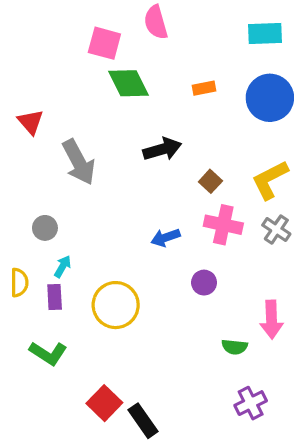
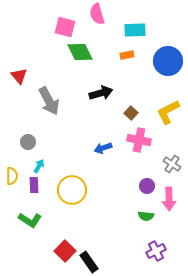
cyan rectangle: (265, 34) -> (135, 30), moved
gray cross: (276, 230) -> (172, 164), moved
purple circle: (204, 283) -> (147, 186), moved

